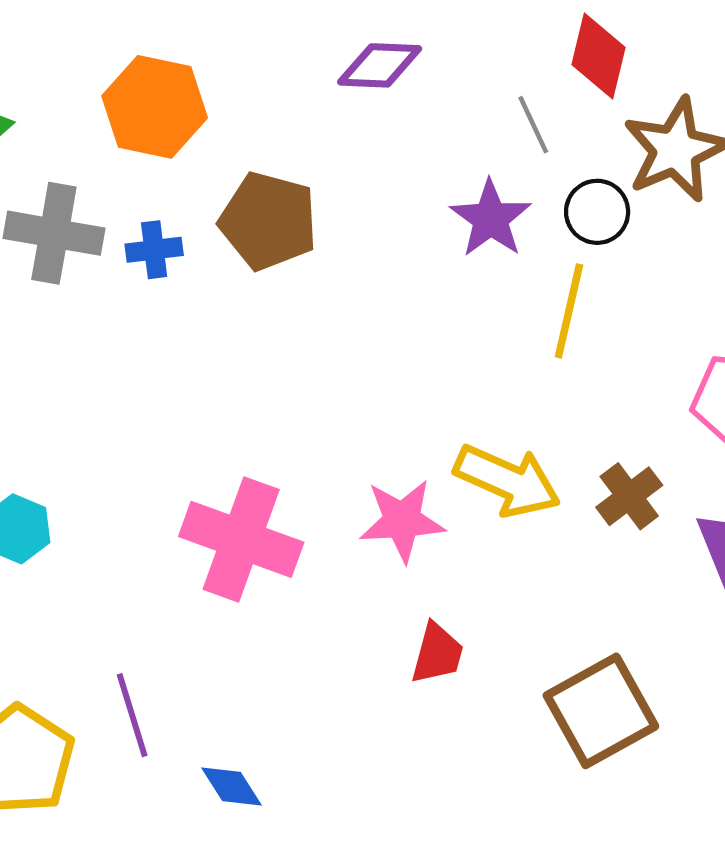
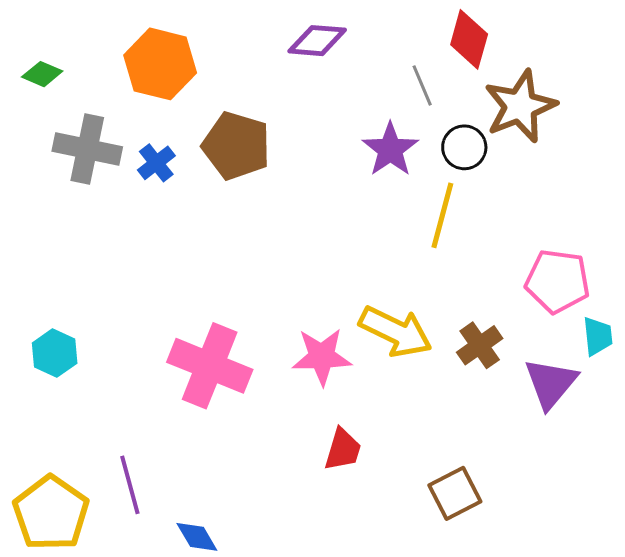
blue cross: (154, 250) -> (156, 163), turned -33
brown square: (601, 711) -> (455, 493), size x0.7

